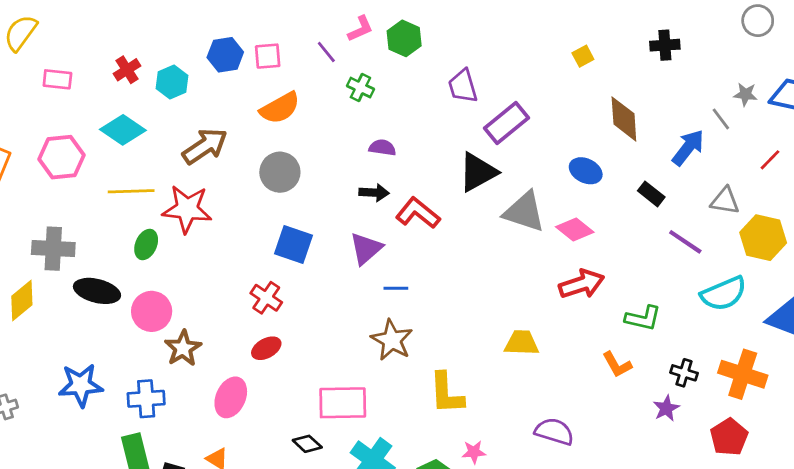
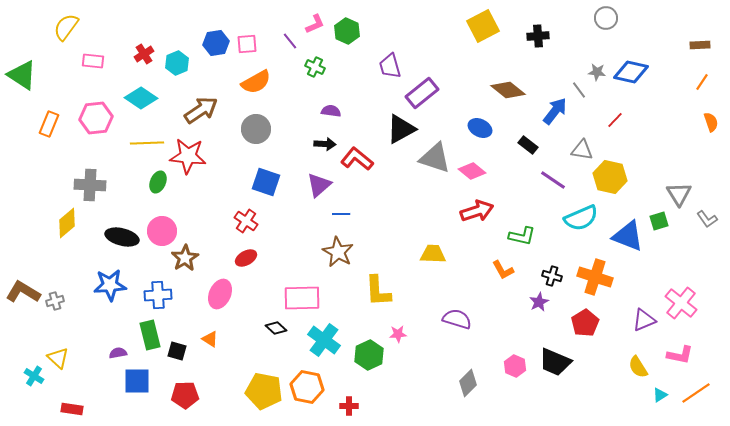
yellow square: (583, 56) -> (483, 26), moved, size x2.0
brown diamond: (624, 119) -> (508, 90), turned -48
black ellipse: (97, 291) -> (122, 237), moved

